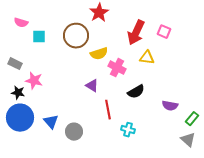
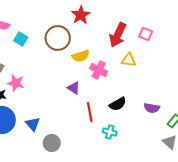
cyan square: (39, 37) -> (21, 39), turned 32
black semicircle: (136, 92) -> (118, 104), moved
gray circle: (74, 132) -> (52, 143), moved

